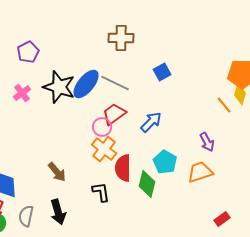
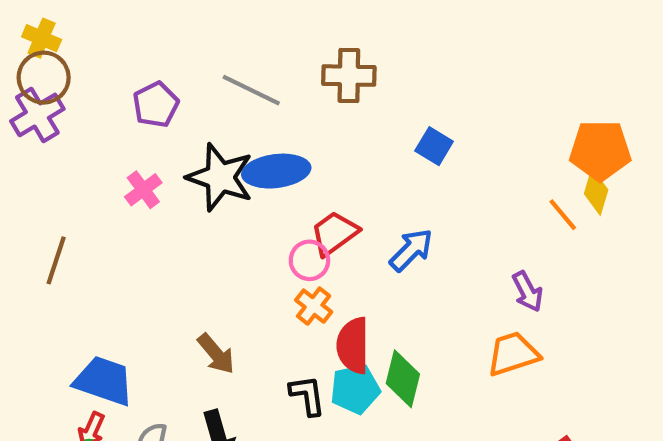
blue square: (162, 72) -> (434, 146), turned -30
gray line: (115, 83) -> (251, 90), moved
blue ellipse: (86, 84) -> (276, 171), turned 44
orange cross: (104, 149) -> (314, 306), size x0.7
cyan pentagon: (165, 162) -> (355, 389), moved, turned 30

